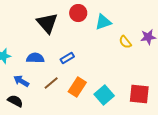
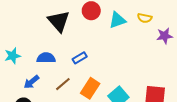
yellow semicircle: (125, 42) -> (145, 18), moved, turned -40
blue arrow: (21, 81) -> (31, 82), turned -70

